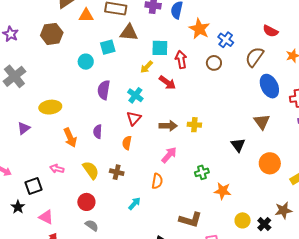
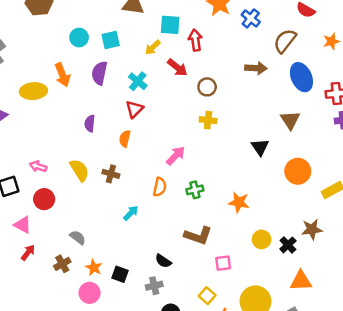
cyan square: (108, 47) -> (111, 40), moved
brown circle: (214, 63) -> (207, 87), moved
brown arrow: (168, 126) -> (256, 68), moved
orange arrow: (70, 138) -> (62, 75), moved
green cross: (202, 172) -> (195, 190), moved
red circle: (86, 202) -> (44, 199), moved

